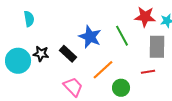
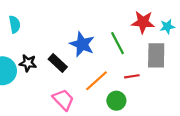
red line: (148, 72) -> (132, 76), moved

